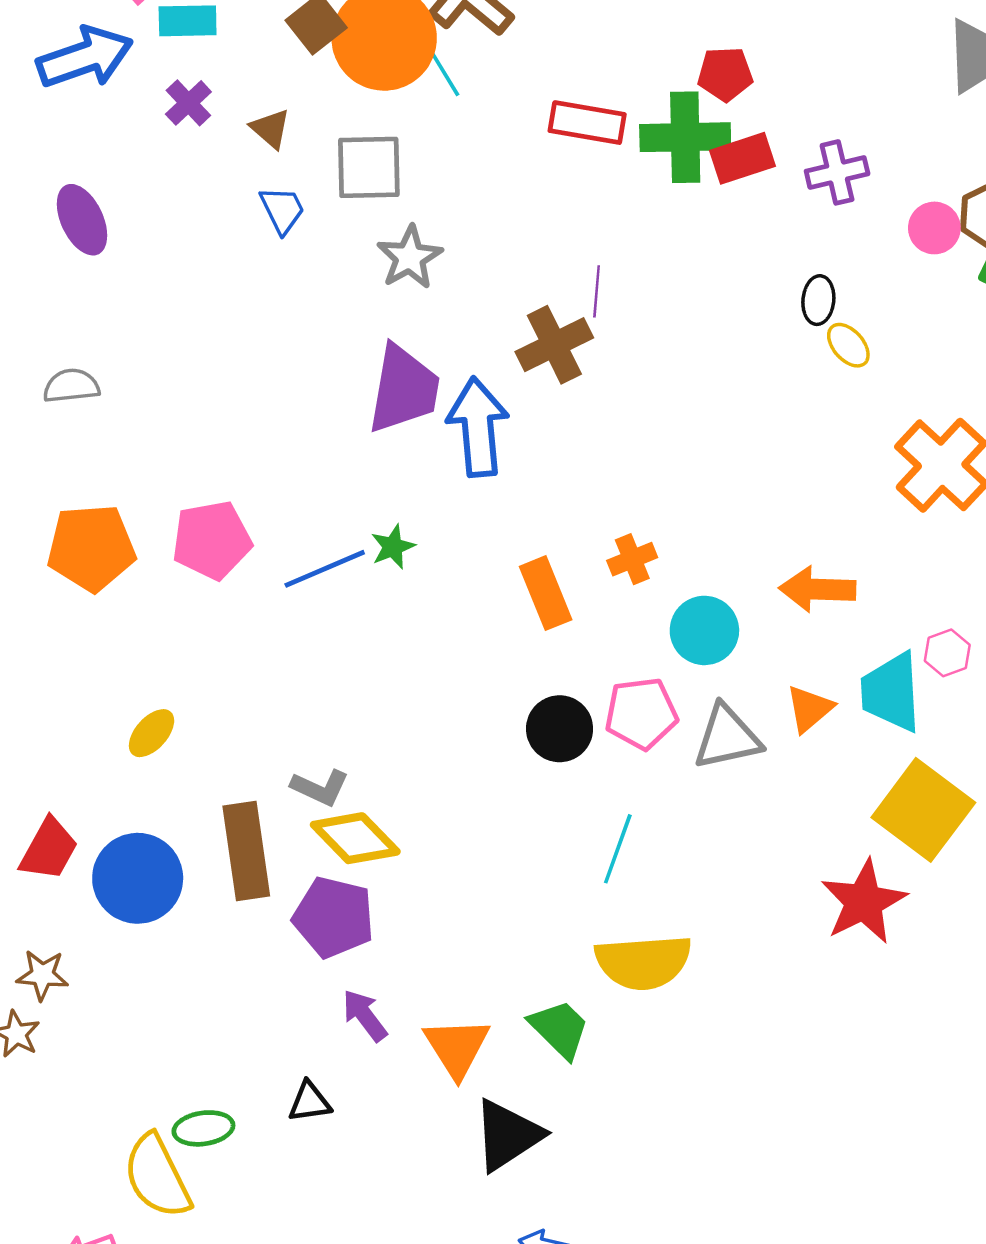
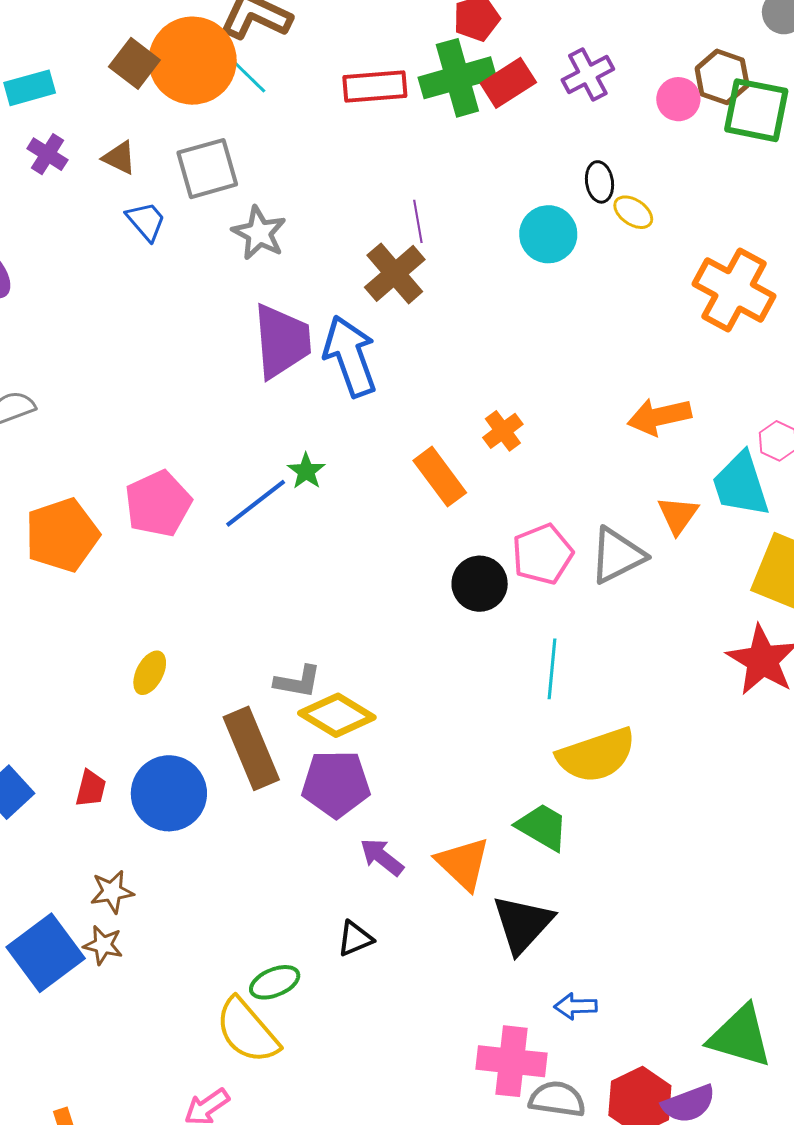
cyan circle: (704, 630) -> (548, 234), moved
red trapezoid: (49, 849) -> (91, 788), size x0.7

